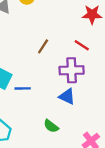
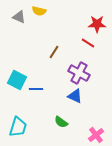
red line: (82, 45) -> (88, 43), moved
purple cross: (72, 70) -> (79, 73), turned 30

